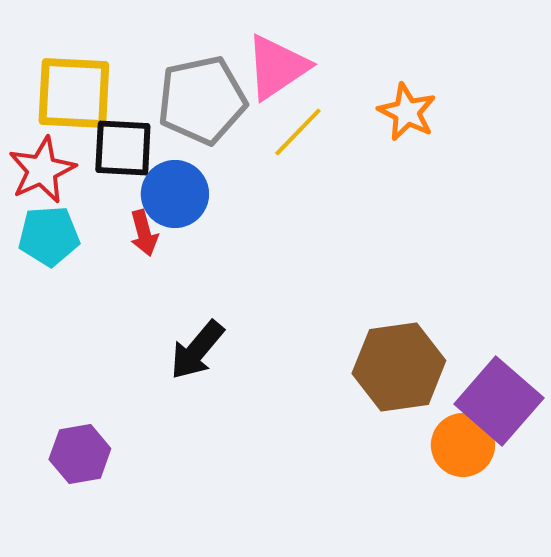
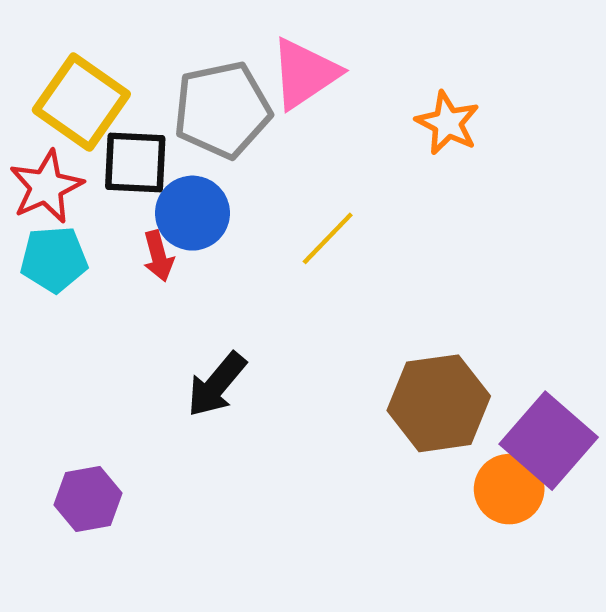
yellow square: (74, 93) -> (81, 102), turned 32
yellow line: (298, 132) -> (328, 238), moved

